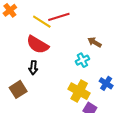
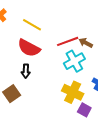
red line: (59, 17) -> (68, 41), moved
cyan cross: (82, 60) -> (74, 61), size x1.5

